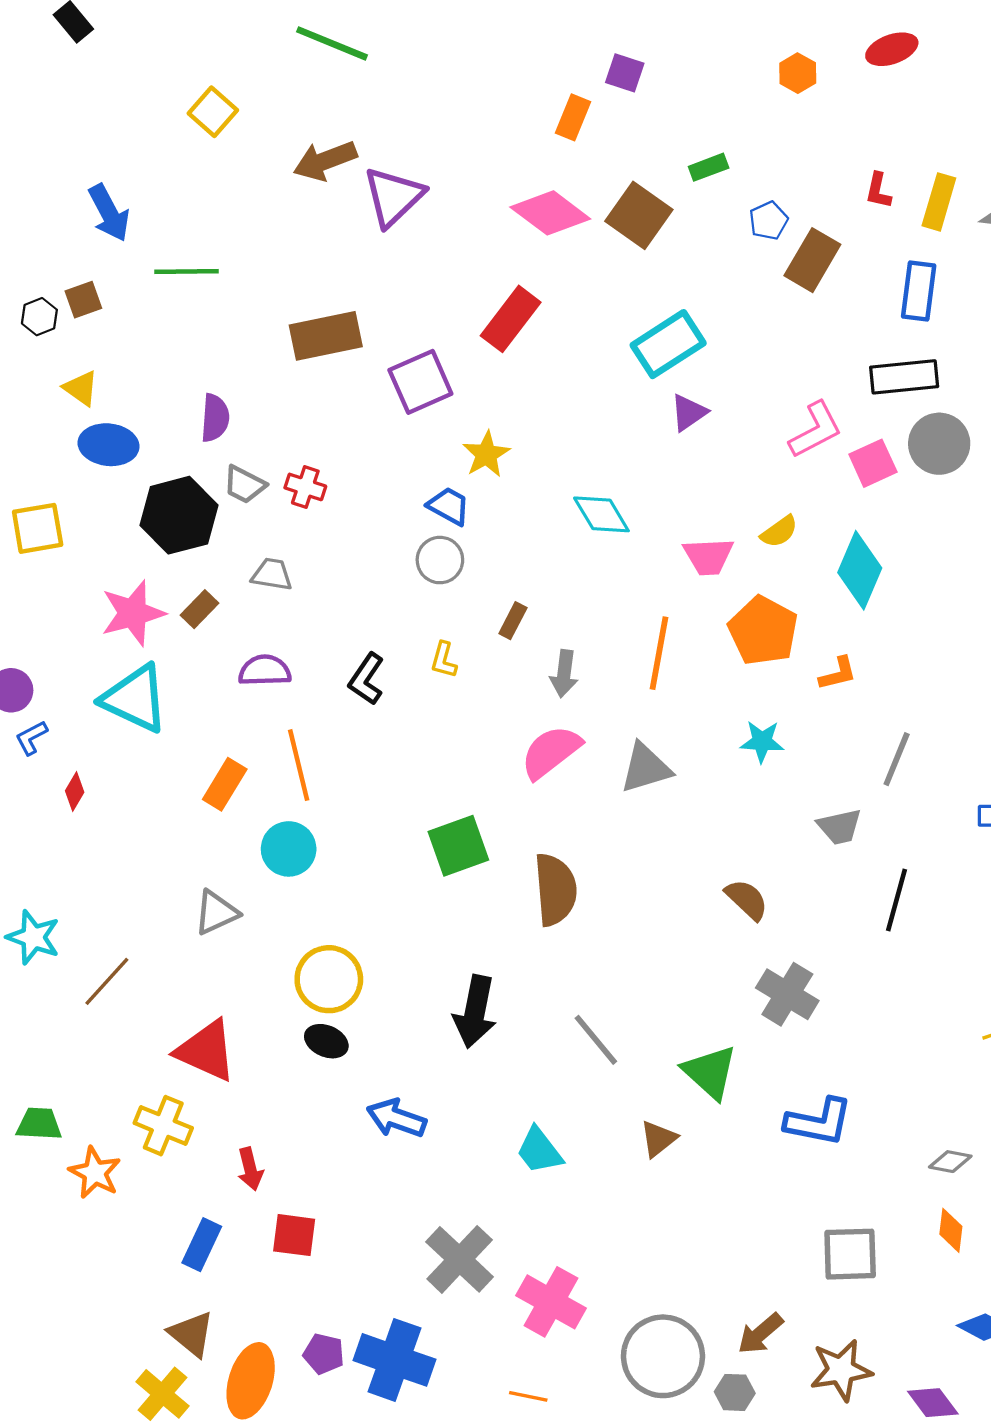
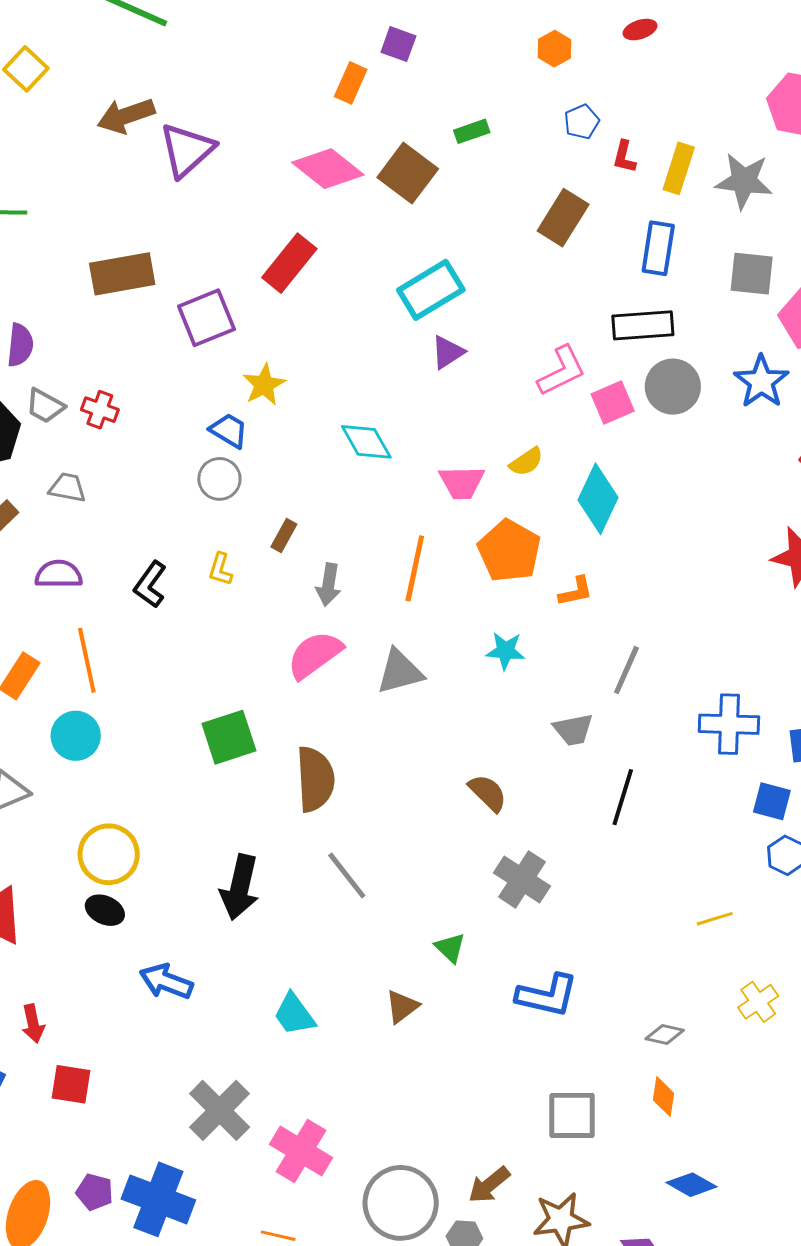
red ellipse: (892, 49) -> (640, 30), size x0.7
blue pentagon: (768, 221) -> (582, 122), moved
gray line: (596, 1040) -> (347, 876), moved
green triangle: (710, 1072) -> (450, 948), size x0.6

